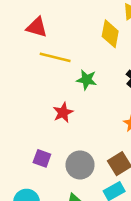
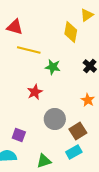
purple square: (42, 158) -> (19, 135), moved
gray circle: (80, 165) -> (55, 119), moved

